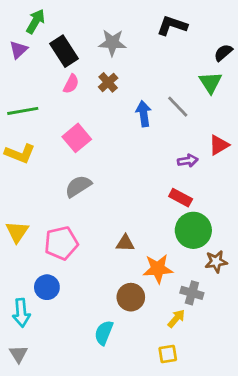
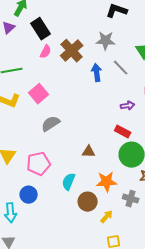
gray star: (112, 43) -> (106, 41), moved
brown cross: (108, 82) -> (72, 51), size x1.6
pink square: (77, 138) -> (39, 94), moved
brown triangle: (125, 243) -> (89, 152), moved
yellow arrow: (176, 318) -> (107, 217), moved
cyan semicircle: (104, 333) -> (69, 182), moved

